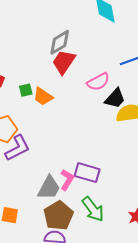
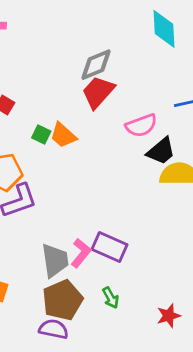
green square: (26, 90) -> (41, 134), moved, turned 32
gray trapezoid: (49, 188) -> (55, 260), turned -44
green arrow: (93, 209) -> (111, 298), size x0.6

